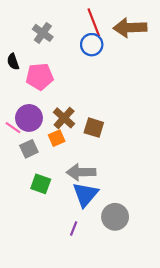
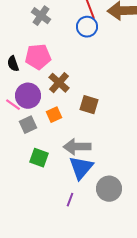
black semicircle: (13, 62) -> (13, 64), moved
brown cross: (64, 118) -> (59, 83), moved

